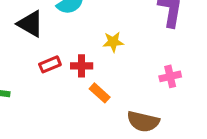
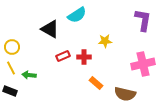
pink cross: (170, 76) -> (143, 64), size x1.6
orange rectangle: (100, 93) -> (96, 83), moved

